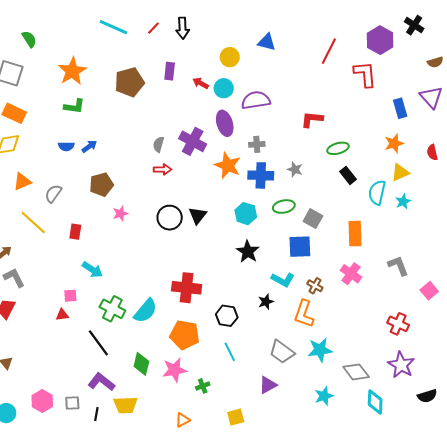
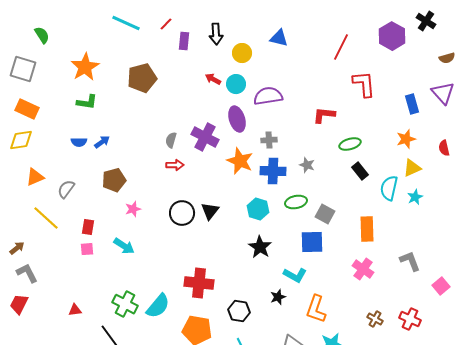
black arrow: (183, 28) -> (216, 34), moved
purple rectangle: (170, 71) -> (184, 41), moved
red L-shape: (365, 74) -> (364, 84), moved
cyan arrow: (92, 270) -> (124, 246), moved
brown cross: (315, 286) -> (375, 319), moved
pink square: (70, 296) -> (87, 249), moved

